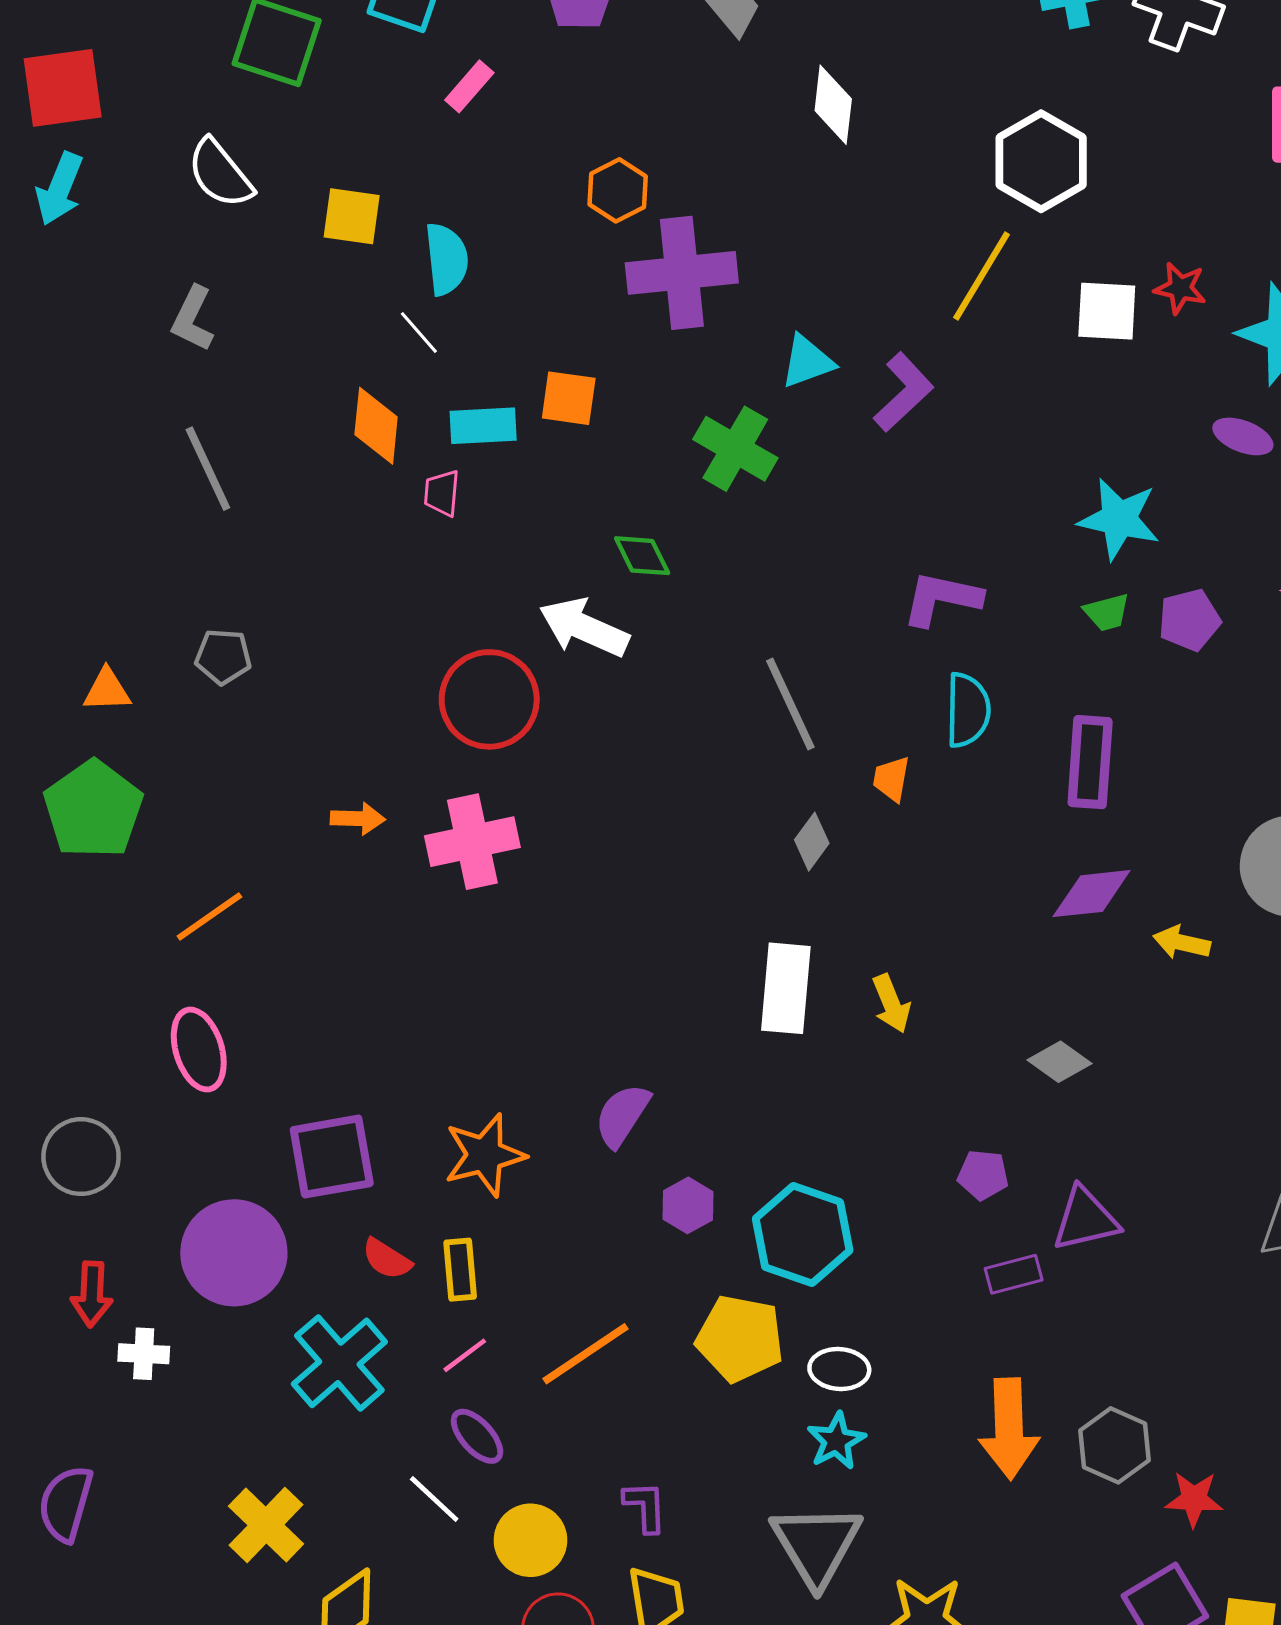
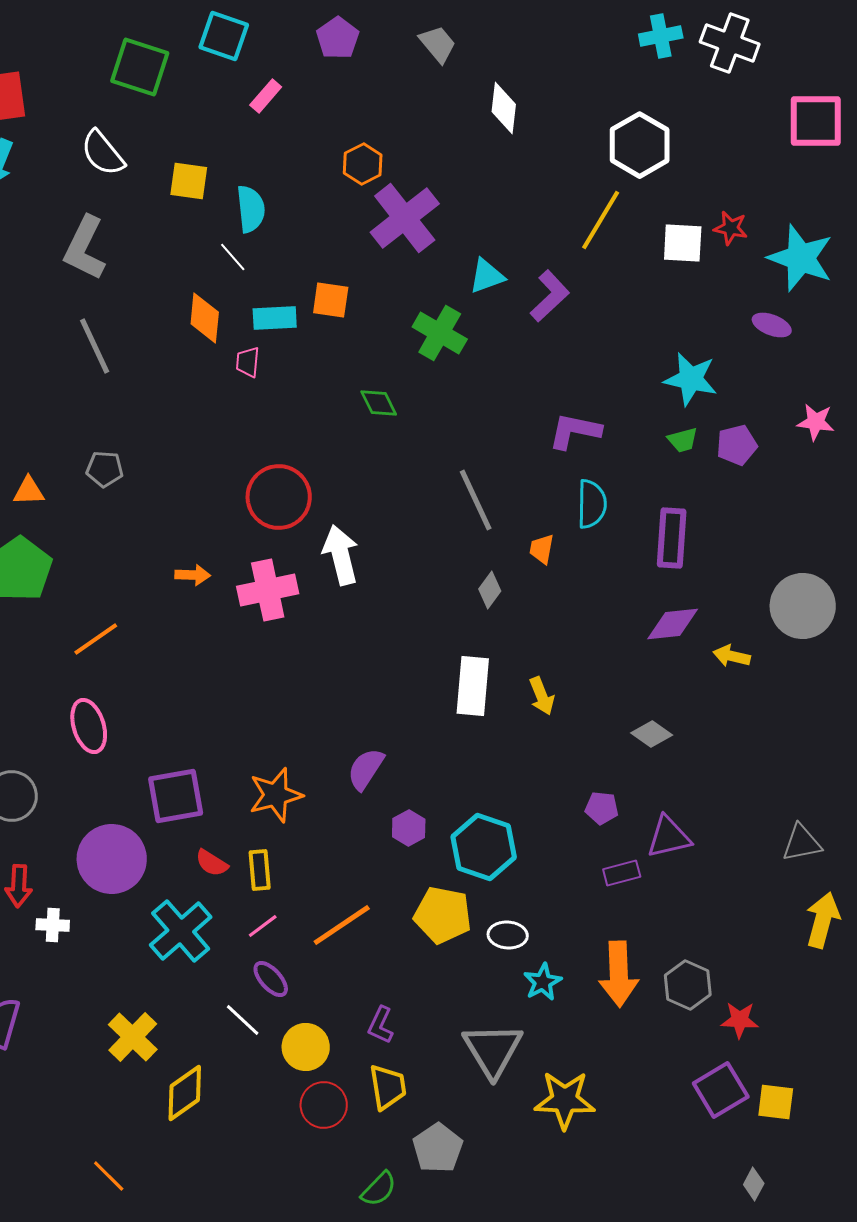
purple cross: (682, 273) -> (405, 218), turned -32
gray L-shape: (193, 319) -> (85, 248), size x1.5
white arrow: (584, 628) -> (341, 555), moved, turned 52
cyan star: (836, 1441) -> (543, 982), moved
purple L-shape: (645, 1507) -> (381, 1025), turned -153

